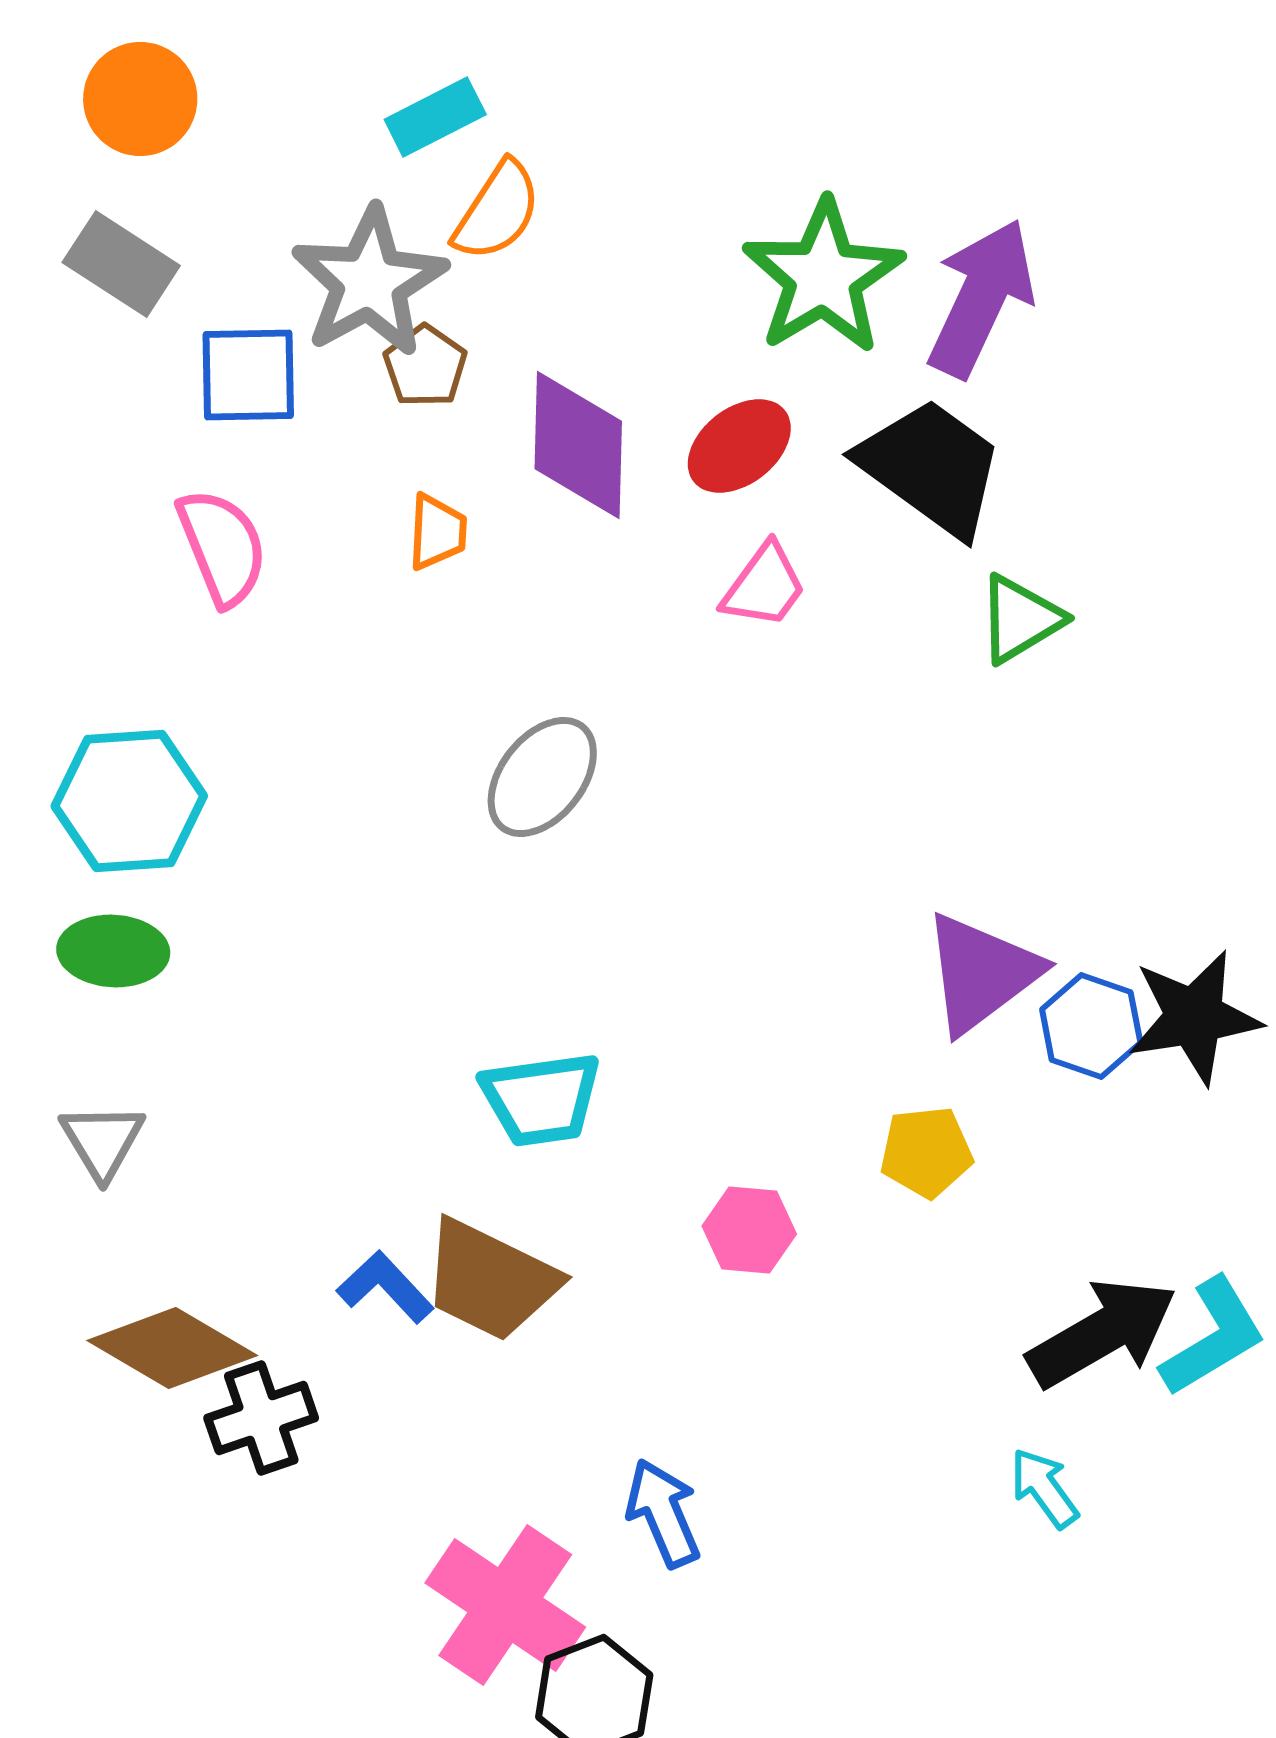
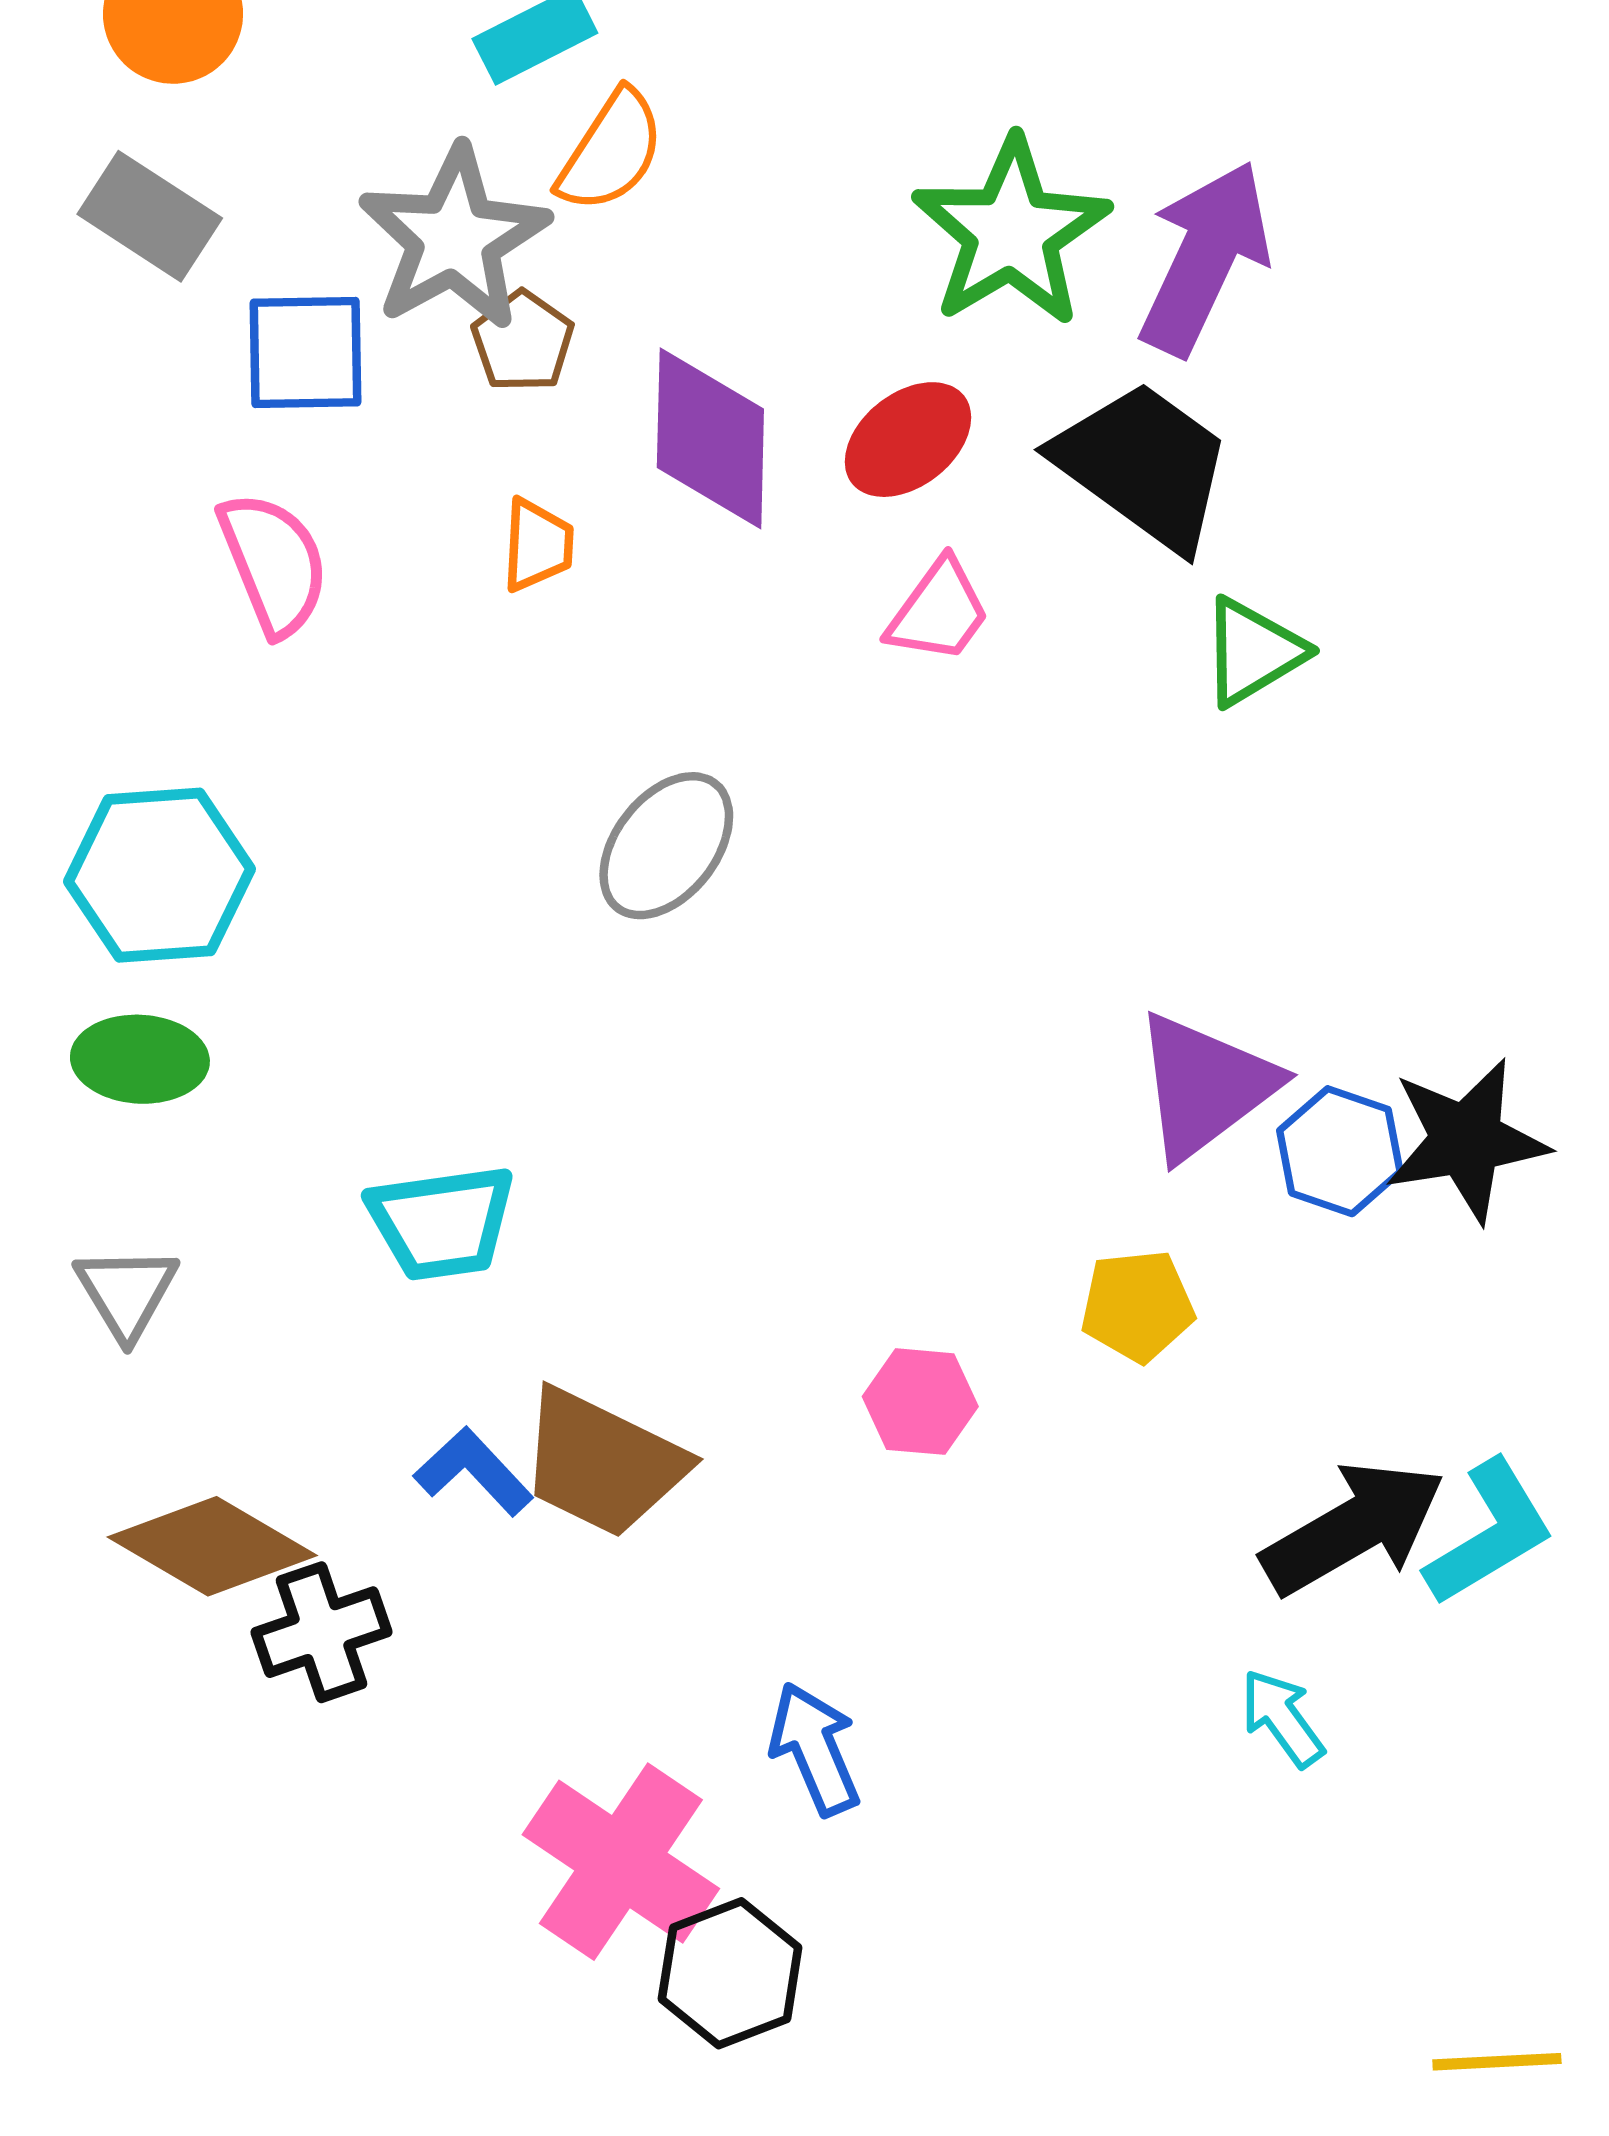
cyan trapezoid: (541, 1099) -> (442, 1222), moved

